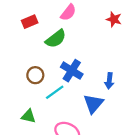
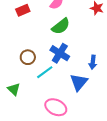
green semicircle: (56, 39) -> (61, 26), moved
green triangle: (28, 116) -> (14, 89), moved, turned 32

